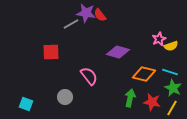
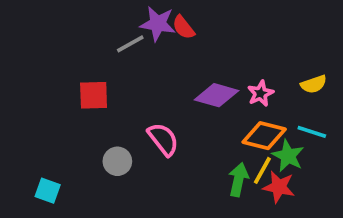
pink star: (159, 39) -> (260, 93), moved
green star: (173, 88) -> (288, 156), moved
gray circle: (65, 97) -> (117, 161), moved
yellow line: (172, 108) -> (262, 170), moved

